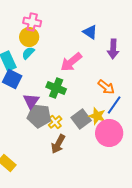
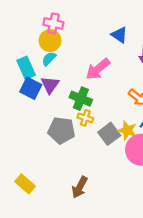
purple triangle: (31, 101) -> (50, 85), moved
yellow cross: (55, 122) -> (85, 118), moved, turned -32
brown arrow: (58, 144) -> (80, 187), moved

